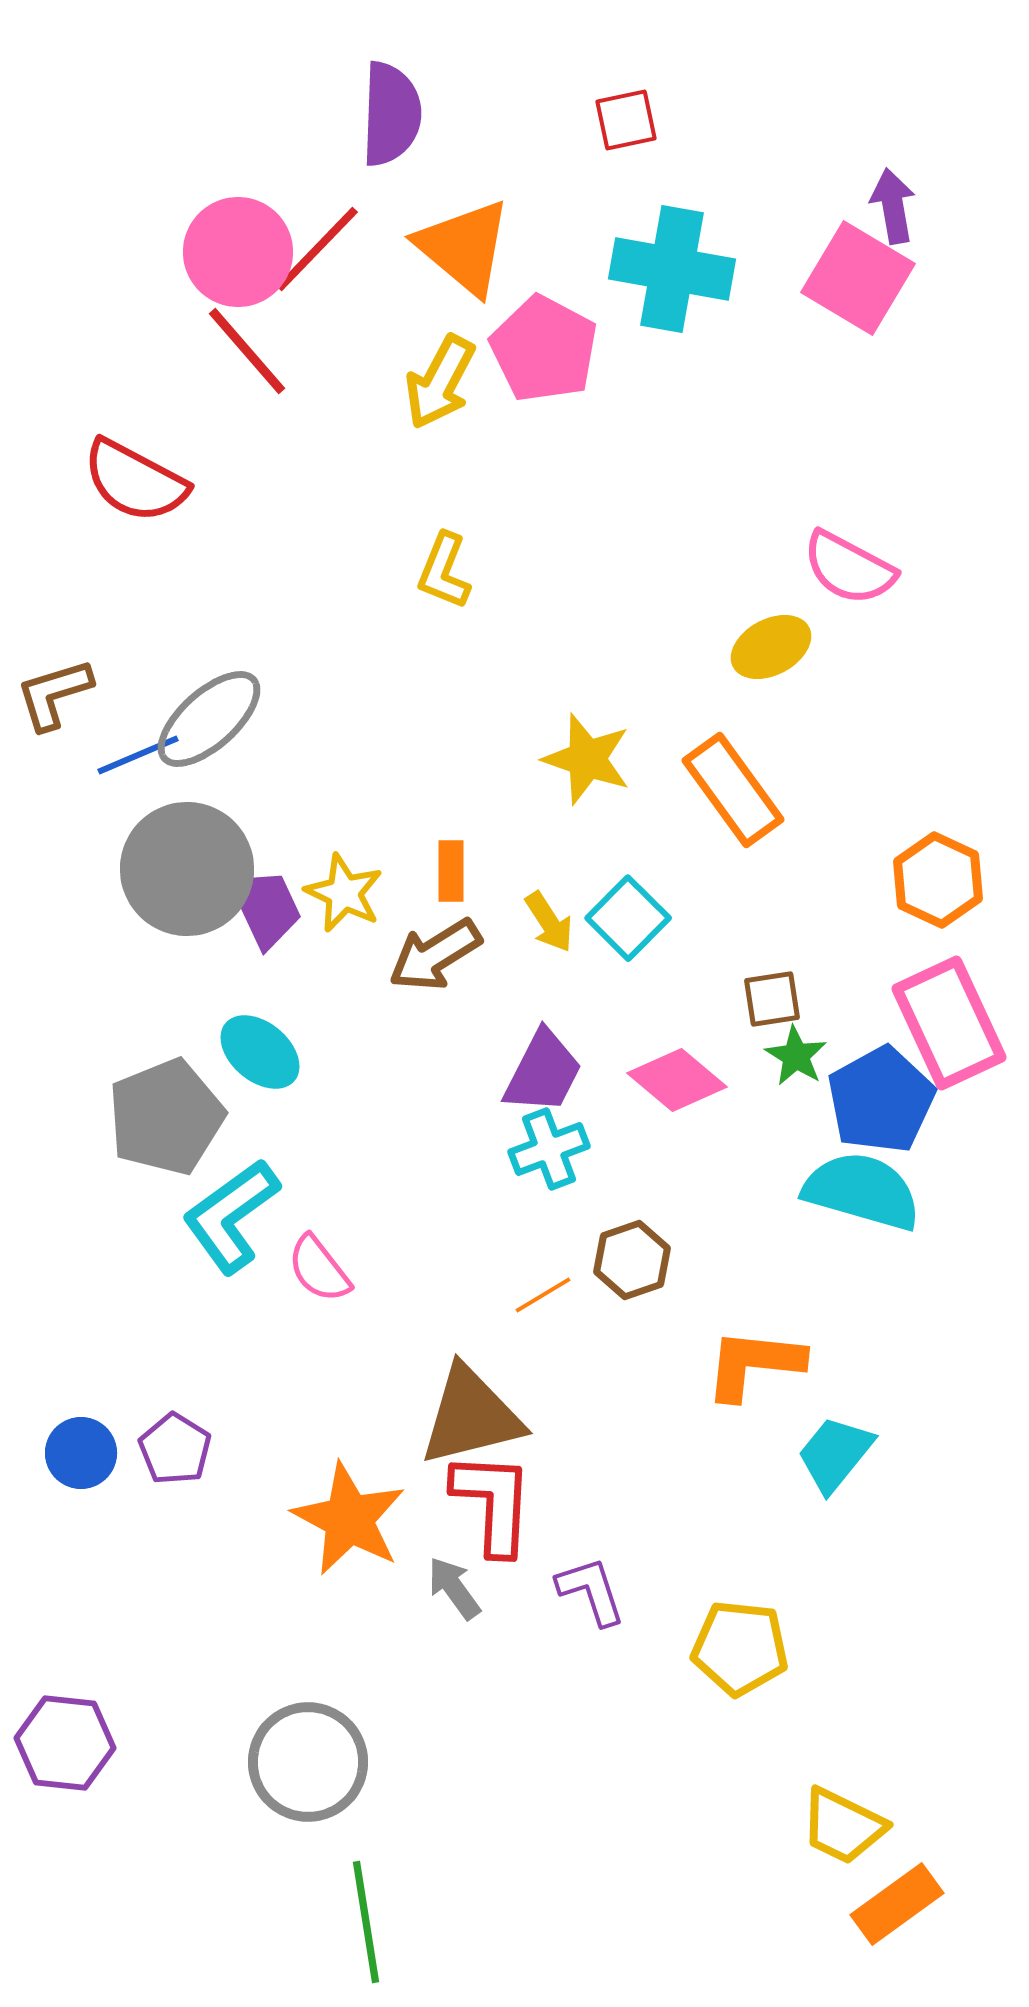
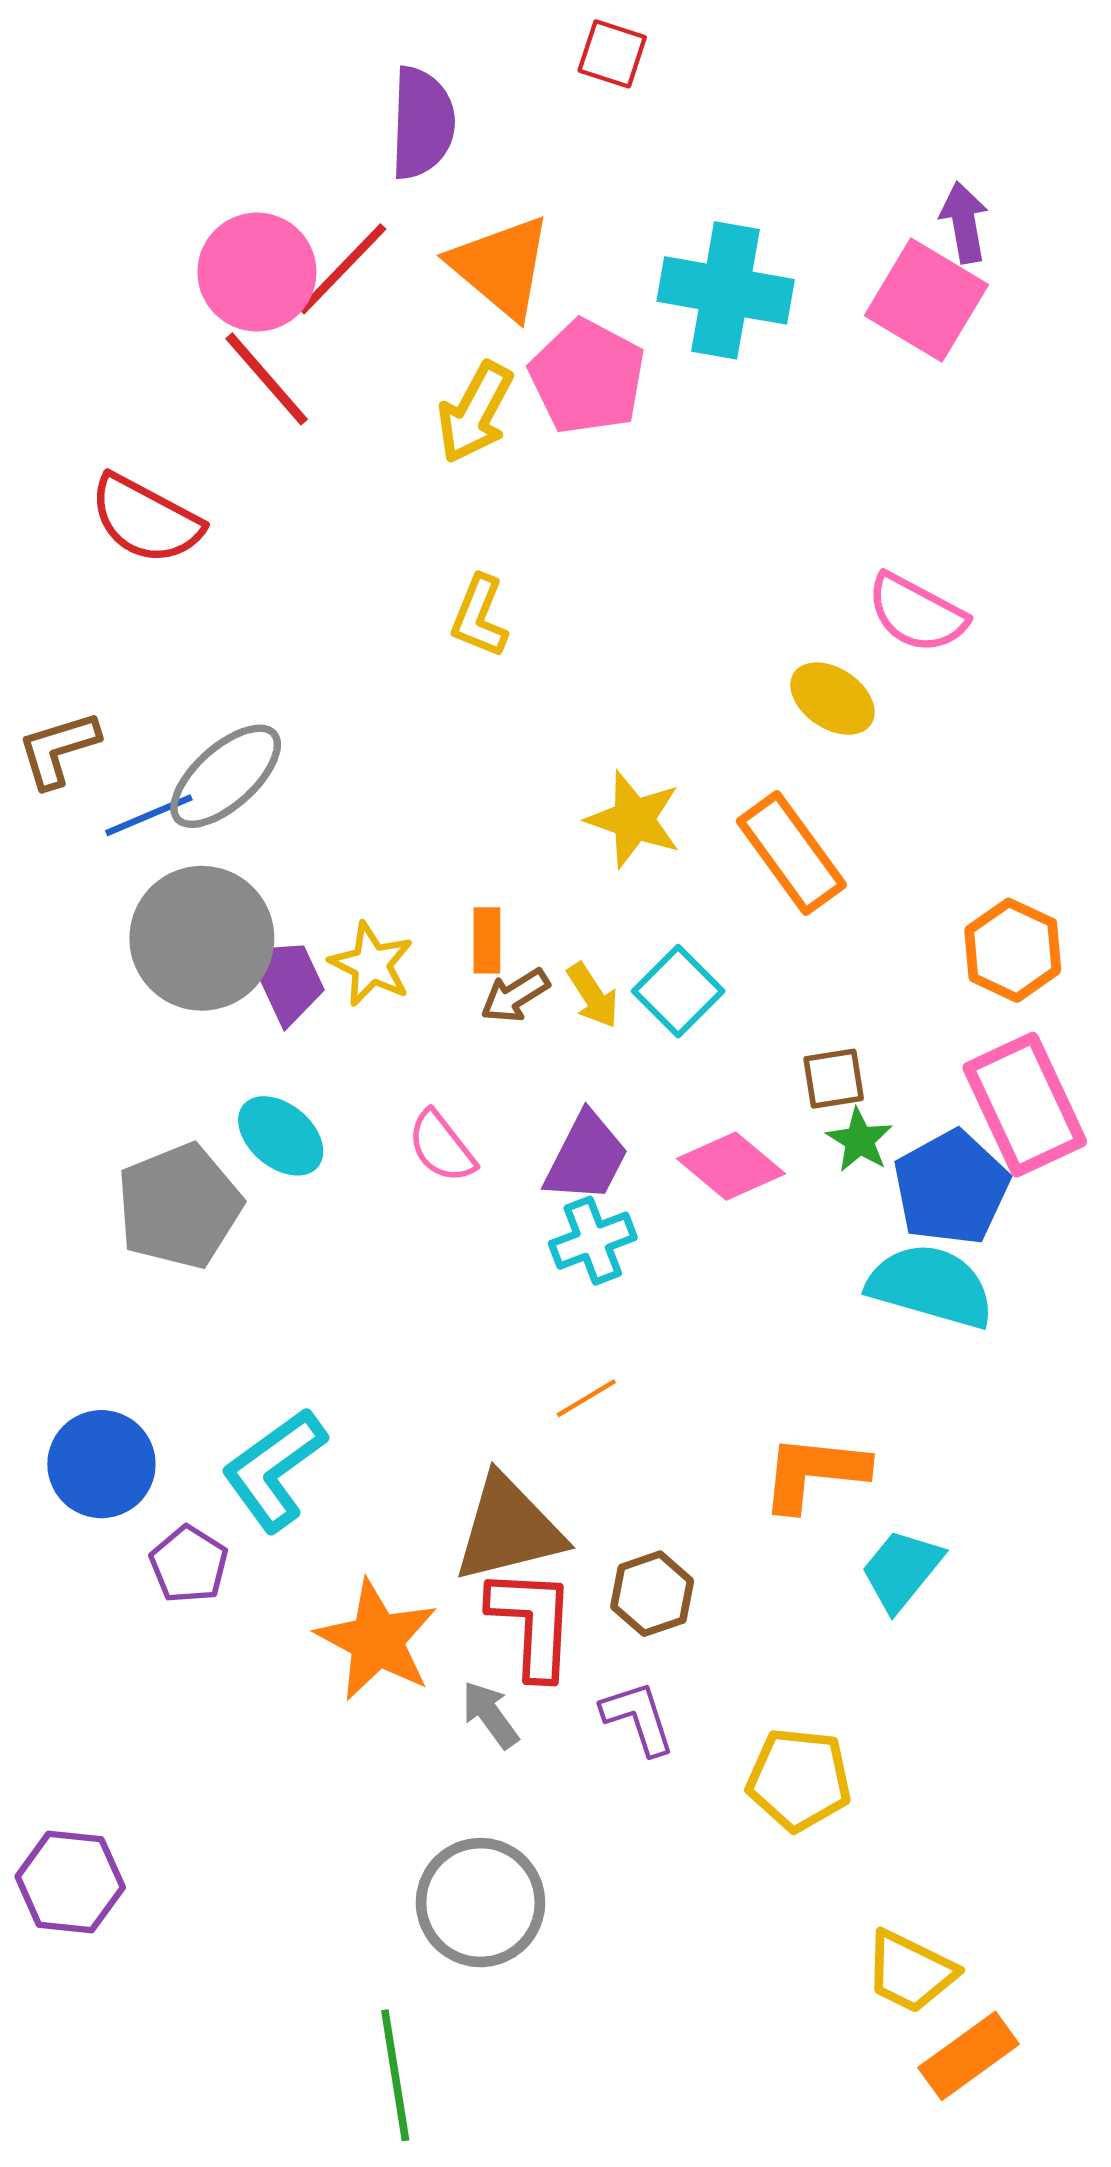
red square: (626, 120) -> (612, 54), moved, turned 30
yellow ellipse: (771, 647) -> (832, 699), turned 62
brown arrow: (435, 955) -> (515, 995), moved, size x0.7
cyan L-shape: (231, 1216) -> (274, 1470), moved
brown hexagon: (632, 1260) -> (652, 1594), moved
pink semicircle: (319, 1269) -> (442, 1147), moved
blue circle: (81, 1453) -> (101, 1464), moved, size x1.4
gray circle: (308, 1762) -> (480, 1903), moved

